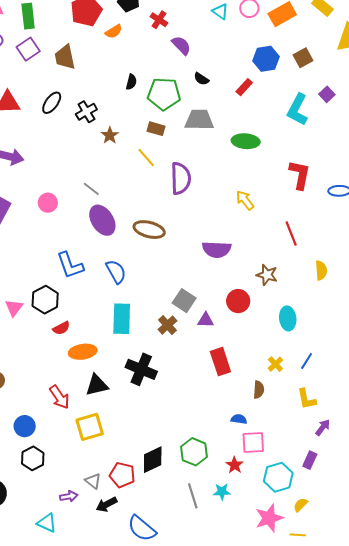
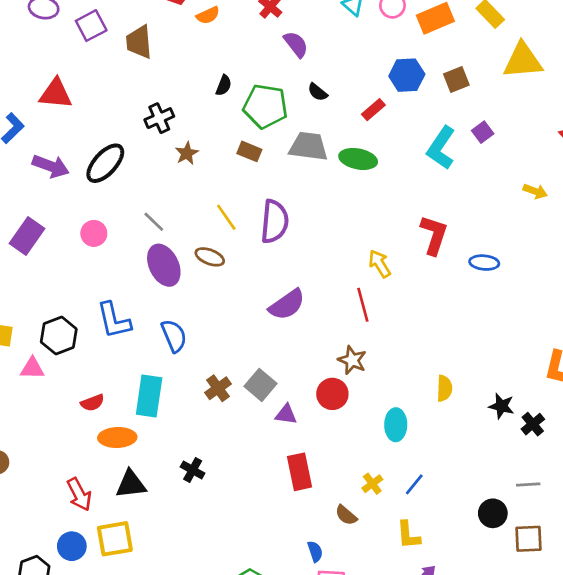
black ellipse: (52, 103) -> (105, 163), moved, size x1.4
green ellipse: (246, 141) -> (358, 159), moved
yellow line: (146, 157) -> (226, 217), moved
yellow arrow: (245, 200) -> (380, 264), moved
brown ellipse: (149, 230) -> (210, 257), moved, size x0.7
red line: (291, 233) -> (363, 305), moved
purple semicircle: (217, 249) -> (287, 305), moved, turned -44
yellow semicircle: (321, 270) -> (444, 388), moved
brown star: (267, 275) -> (352, 360), moved
black hexagon: (45, 300) -> (59, 335), moved
pink triangle: (14, 308) -> (32, 368), turned 48
cyan rectangle: (122, 319) -> (149, 396), moved
brown cross: (167, 325) -> (218, 388), moved
black cross: (141, 369) -> (193, 470), size x0.6
brown semicircle: (259, 390) -> (346, 515), turned 120
blue semicircle: (239, 419) -> (315, 551), turned 56
blue circle: (25, 426) -> (72, 546), moved

